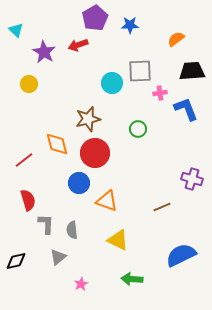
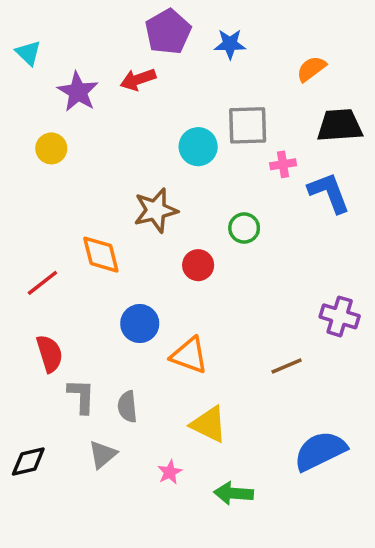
red circle: (95, 153) -> (198, 265), moved, size x0.6
pink star: (81, 284) -> (170, 472), moved

